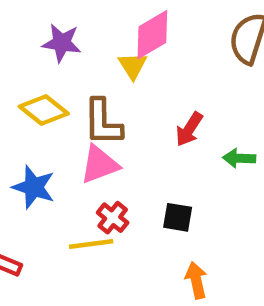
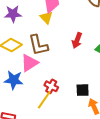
pink triangle: (99, 164) -> (29, 63), moved
black square: (178, 217) -> (83, 90), moved
yellow line: (91, 244) -> (44, 100), turned -36

